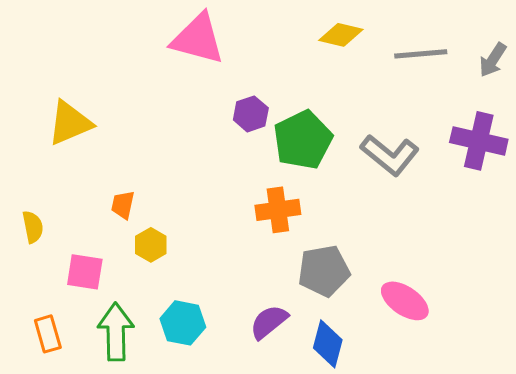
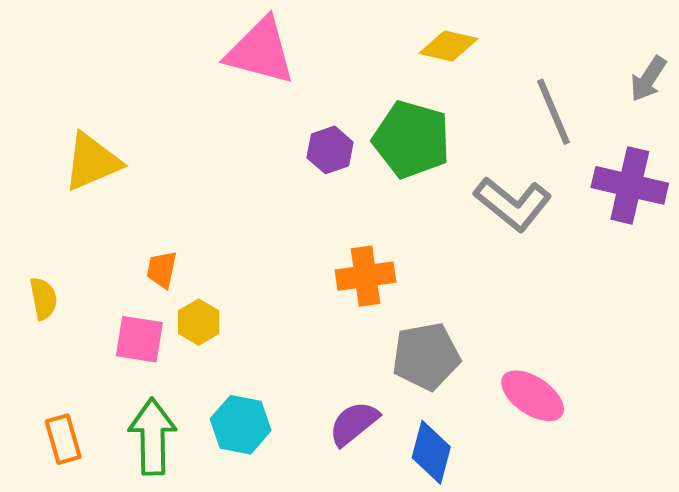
gray line: (421, 54) -> (554, 112), moved, turned 72
green pentagon: (303, 140) -> (412, 139), moved, turned -30
pink square: (85, 272) -> (139, 339), moved

